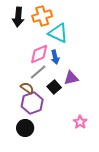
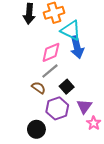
blue arrow: (55, 57) -> (77, 47), moved, size x1.5
purple triangle: (71, 78) -> (84, 106), moved, turned -42
purple hexagon: (32, 103) -> (57, 108), moved

